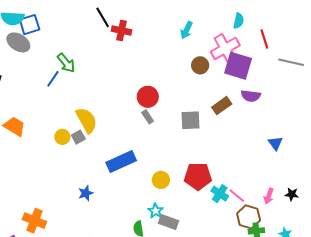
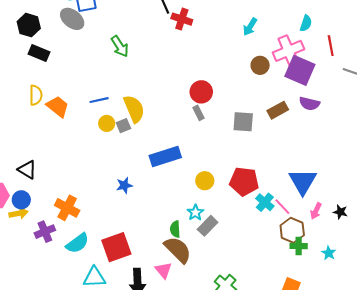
blue line: (53, 79) -> (99, 100), moved, turned 36
blue triangle: (275, 143) -> (303, 182), moved, size x1.8
gray rectangle: (168, 222) -> (208, 226), turned -72

